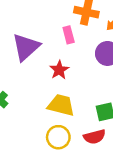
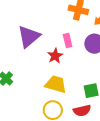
pink rectangle: (69, 35) -> (68, 41), moved

